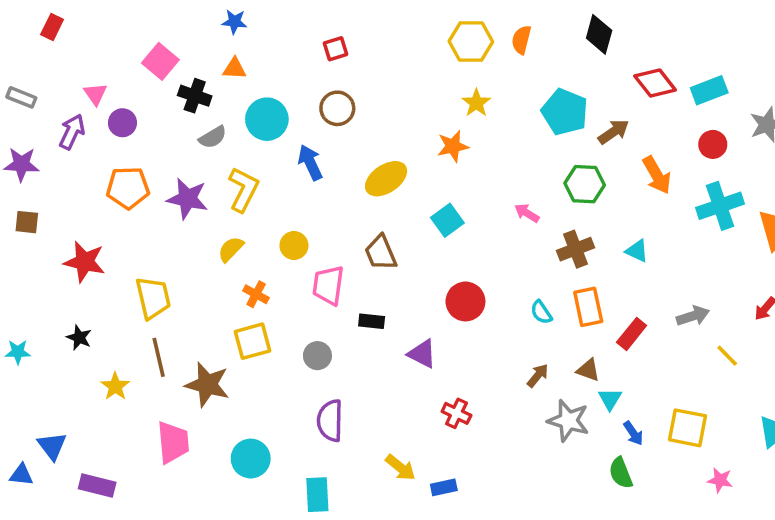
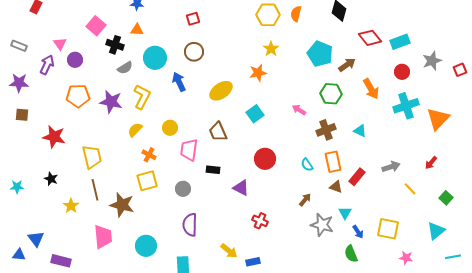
brown triangle: (588, 370) -> (336, 187), moved

